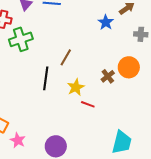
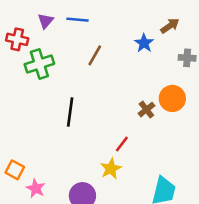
brown line: (66, 57) -> (95, 55), moved
yellow star: (76, 87) -> (111, 169), moved
red line: (88, 104) -> (122, 144), turned -72

